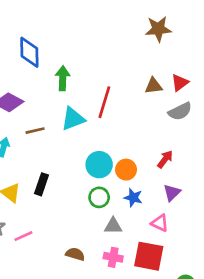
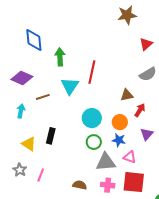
red triangle: (180, 83) -> (146, 44), moved
brown triangle: (154, 86) -> (127, 95), moved
cyan triangle: (73, 119) -> (70, 86), turned -30
orange circle: (126, 170) -> (120, 122), moved
pink triangle: (160, 223) -> (130, 157), moved
gray triangle: (113, 226) -> (106, 162), size x1.5
pink line: (23, 236) -> (41, 175), turned -40

